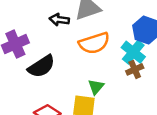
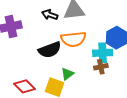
cyan cross: (133, 52) -> (103, 53), turned 36
black semicircle: (41, 66) -> (50, 50), moved

